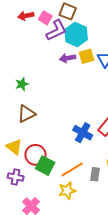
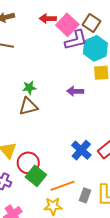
pink square: (45, 18) -> (67, 25), size x1.5
purple arrow: (68, 58) -> (75, 91), moved
brown triangle: (26, 114) -> (28, 106), moved

